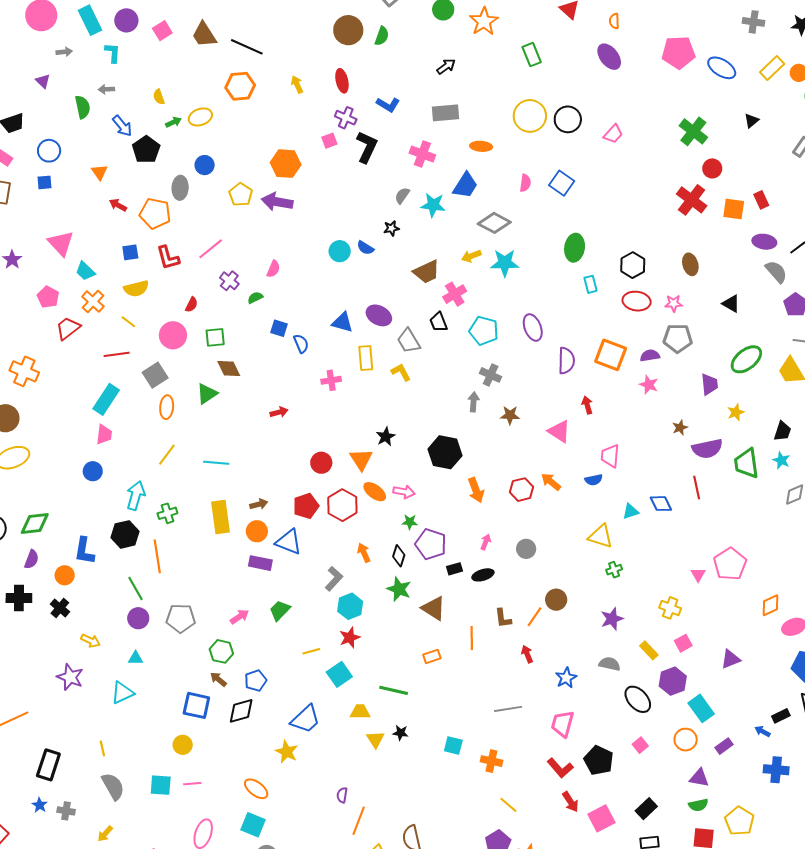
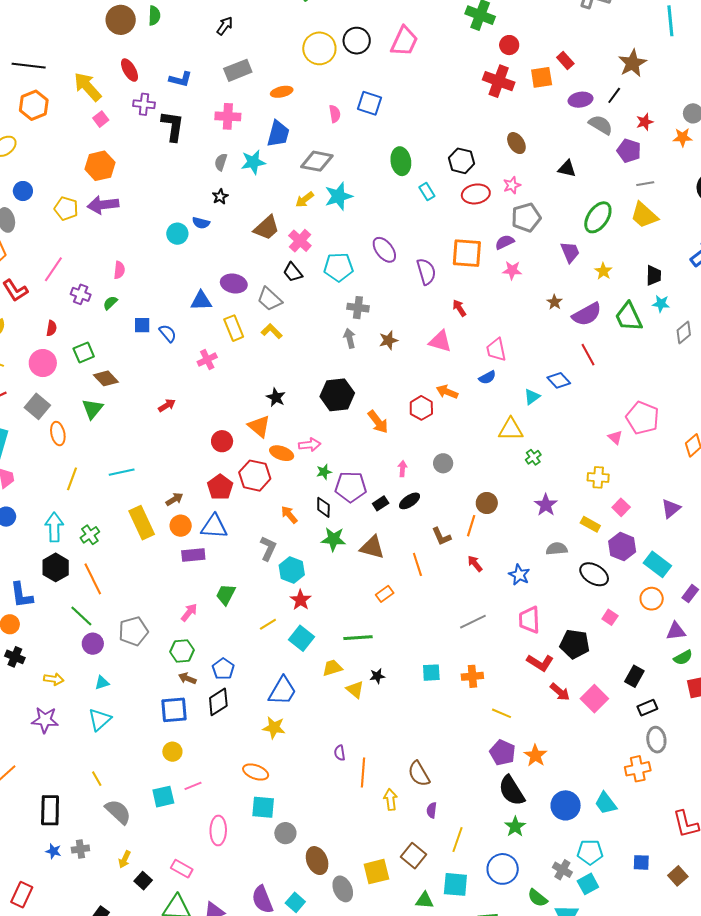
yellow arrow: (297, 84) -> (88, 87), size x1.8
pink trapezoid: (613, 134) -> (404, 41), size x1.5
pink square: (329, 141) -> (101, 119), moved

